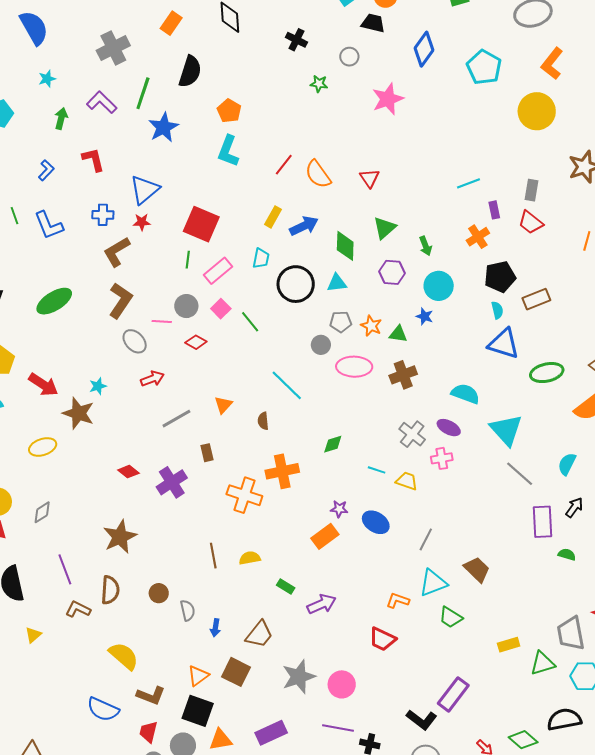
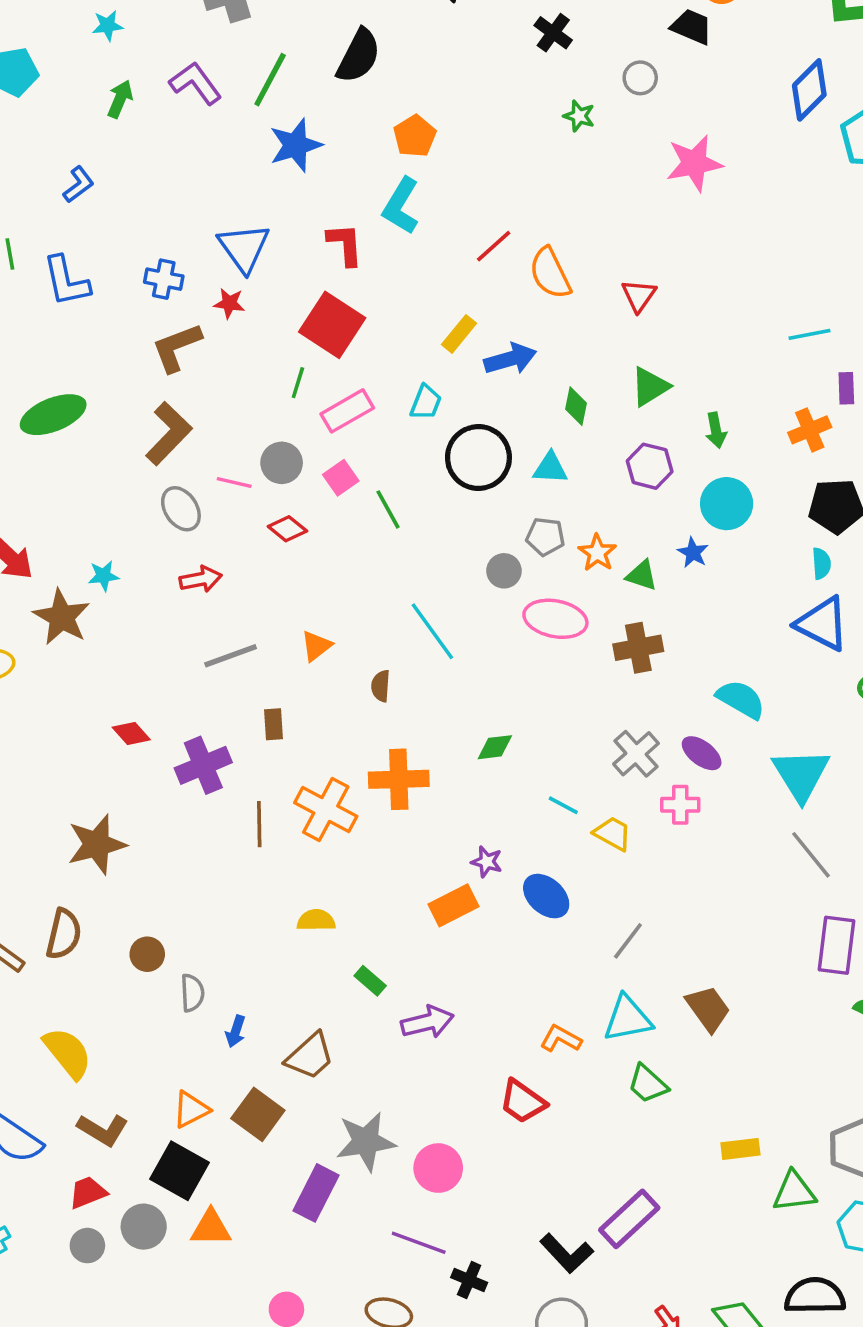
blue diamond: (424, 49) -> (809, 90), moved
red L-shape: (93, 160) -> (345, 244), moved
blue triangle: (145, 190) -> (244, 248), turned -36
green diamond: (345, 246) -> (576, 406), size x0.7
brown line: (213, 556) -> (259, 824), moved
red trapezoid: (148, 732) -> (88, 1192), turned 45
purple rectangle: (271, 733) -> (316, 1193), moved, turned -48

